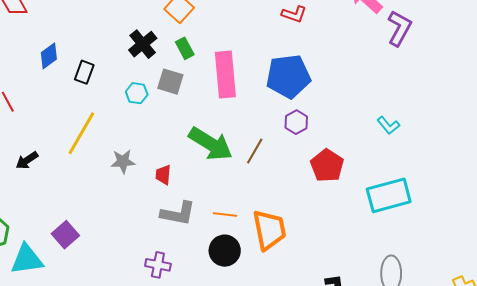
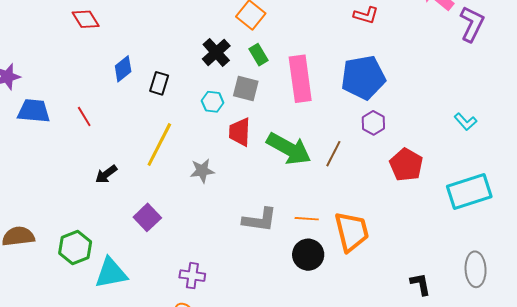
red trapezoid: (163, 175) -> (240, 132), moved, size x1.4
purple square: (65, 235) -> (147, 217), moved
purple cross: (158, 265) -> (192, 276), moved

